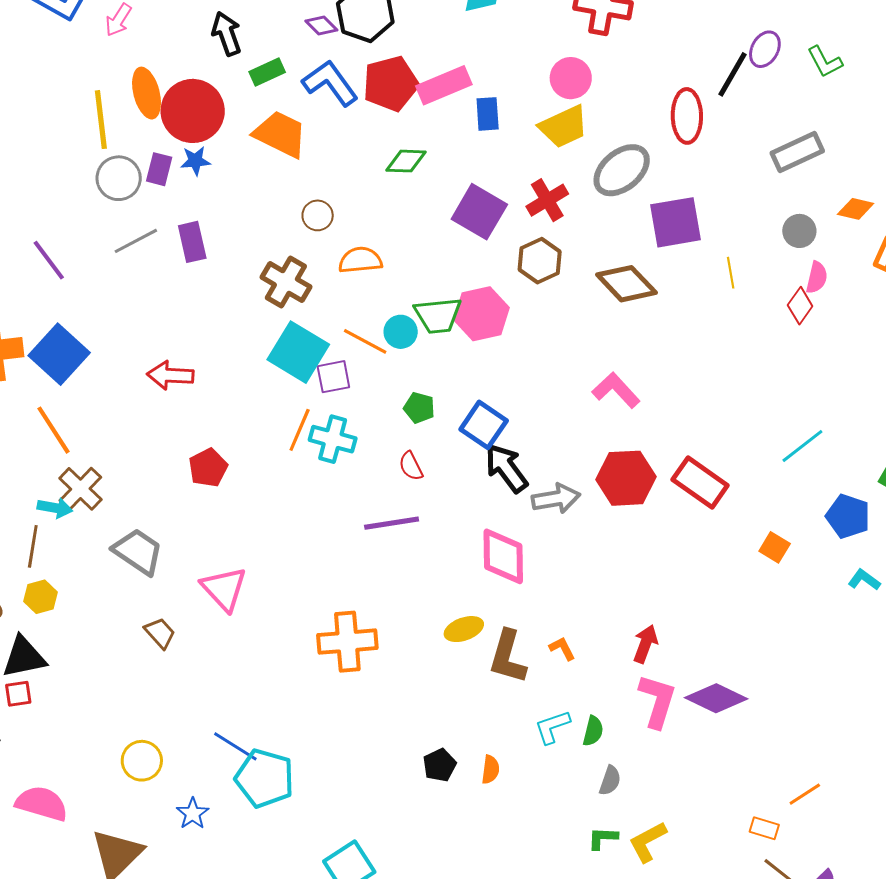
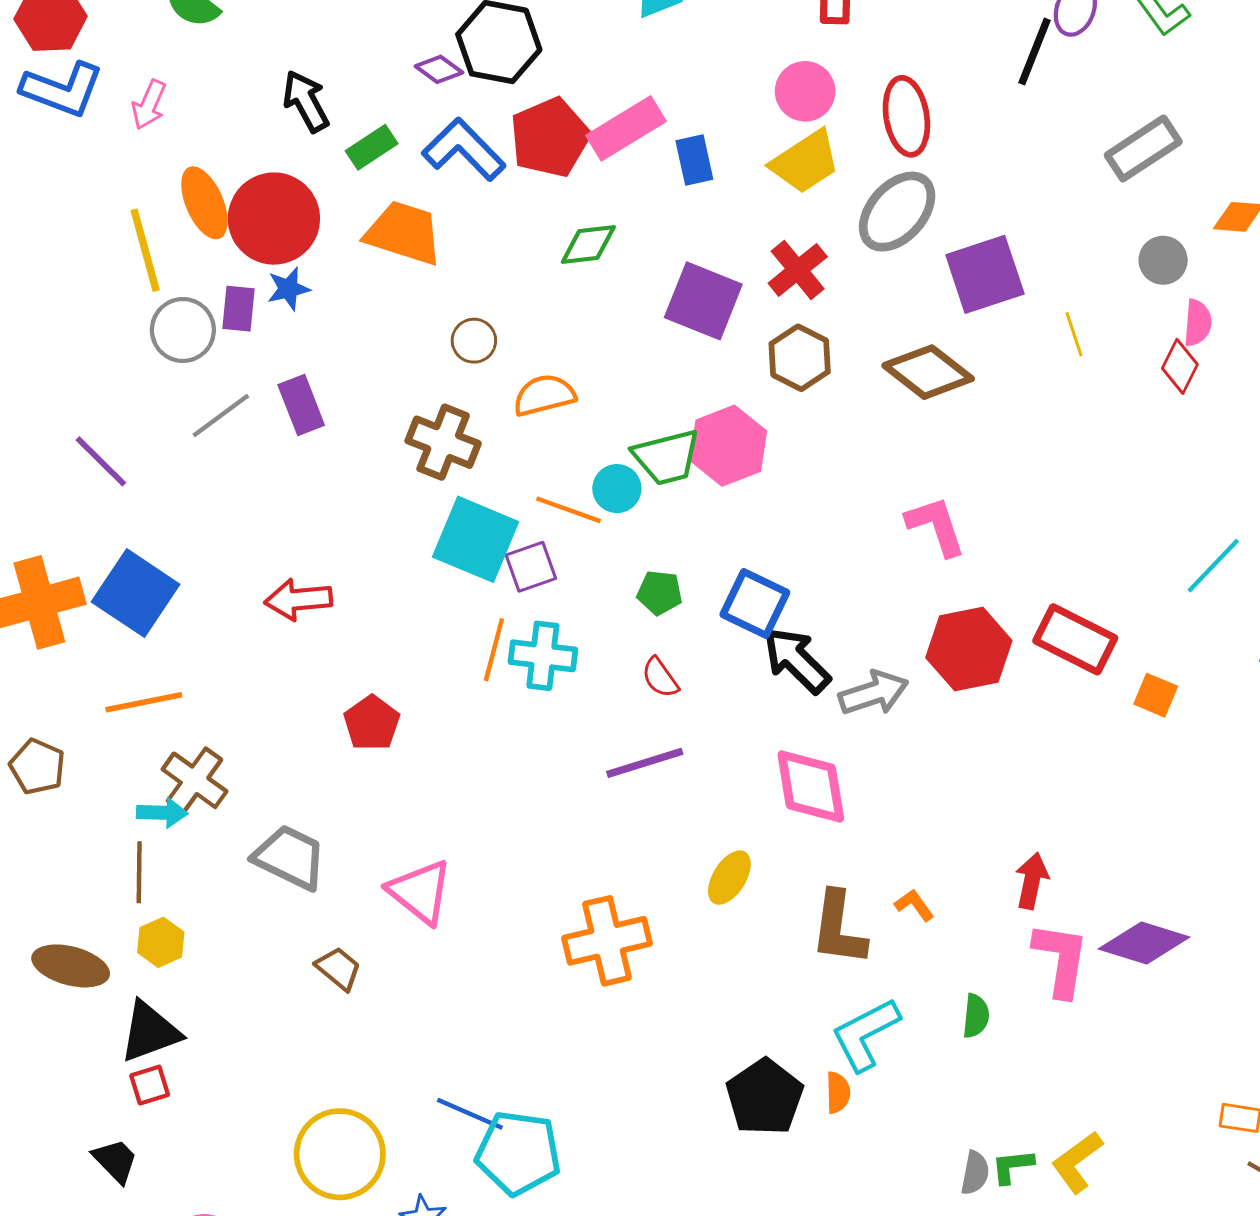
red ellipse: (687, 116) -> (906, 116), moved
pink L-shape: (616, 390) -> (936, 526), turned 33
orange line: (54, 430) -> (144, 702), turned -60
orange square: (775, 547) -> (1156, 695), moved
yellow ellipse: (464, 629) -> (729, 878), moved, turned -30
cyan L-shape: (552, 727) -> (865, 1034), moved, size x1.4
yellow circle: (142, 761) -> (340, 1154), size x1.5
black pentagon: (440, 765) -> (765, 1097), size x1.6
gray semicircle: (610, 781) -> (975, 1173), moved

